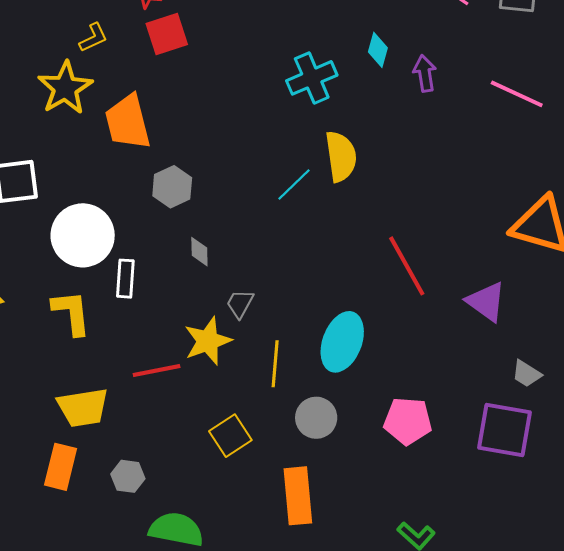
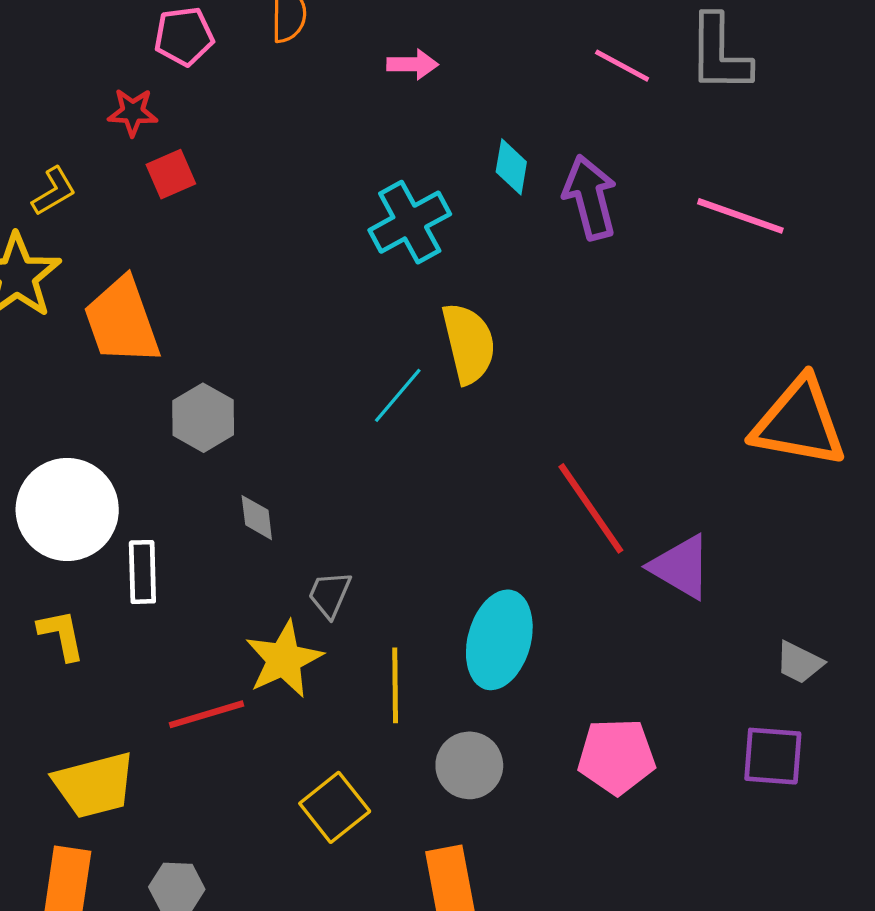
red square: (167, 34) -> (171, 174), size x0.7
purple arrow: (425, 73) -> (590, 197), size x1.4
purple triangle: (486, 302) -> (681, 567), moved
yellow L-shape: (71, 313) -> (61, 635), size x0.7
purple square: (505, 430) -> (773, 756), size x0.7

